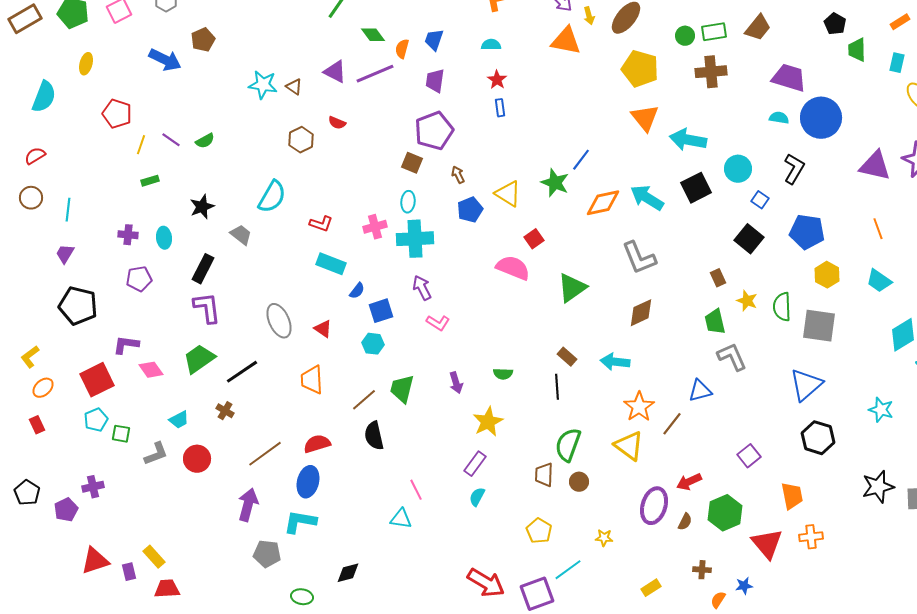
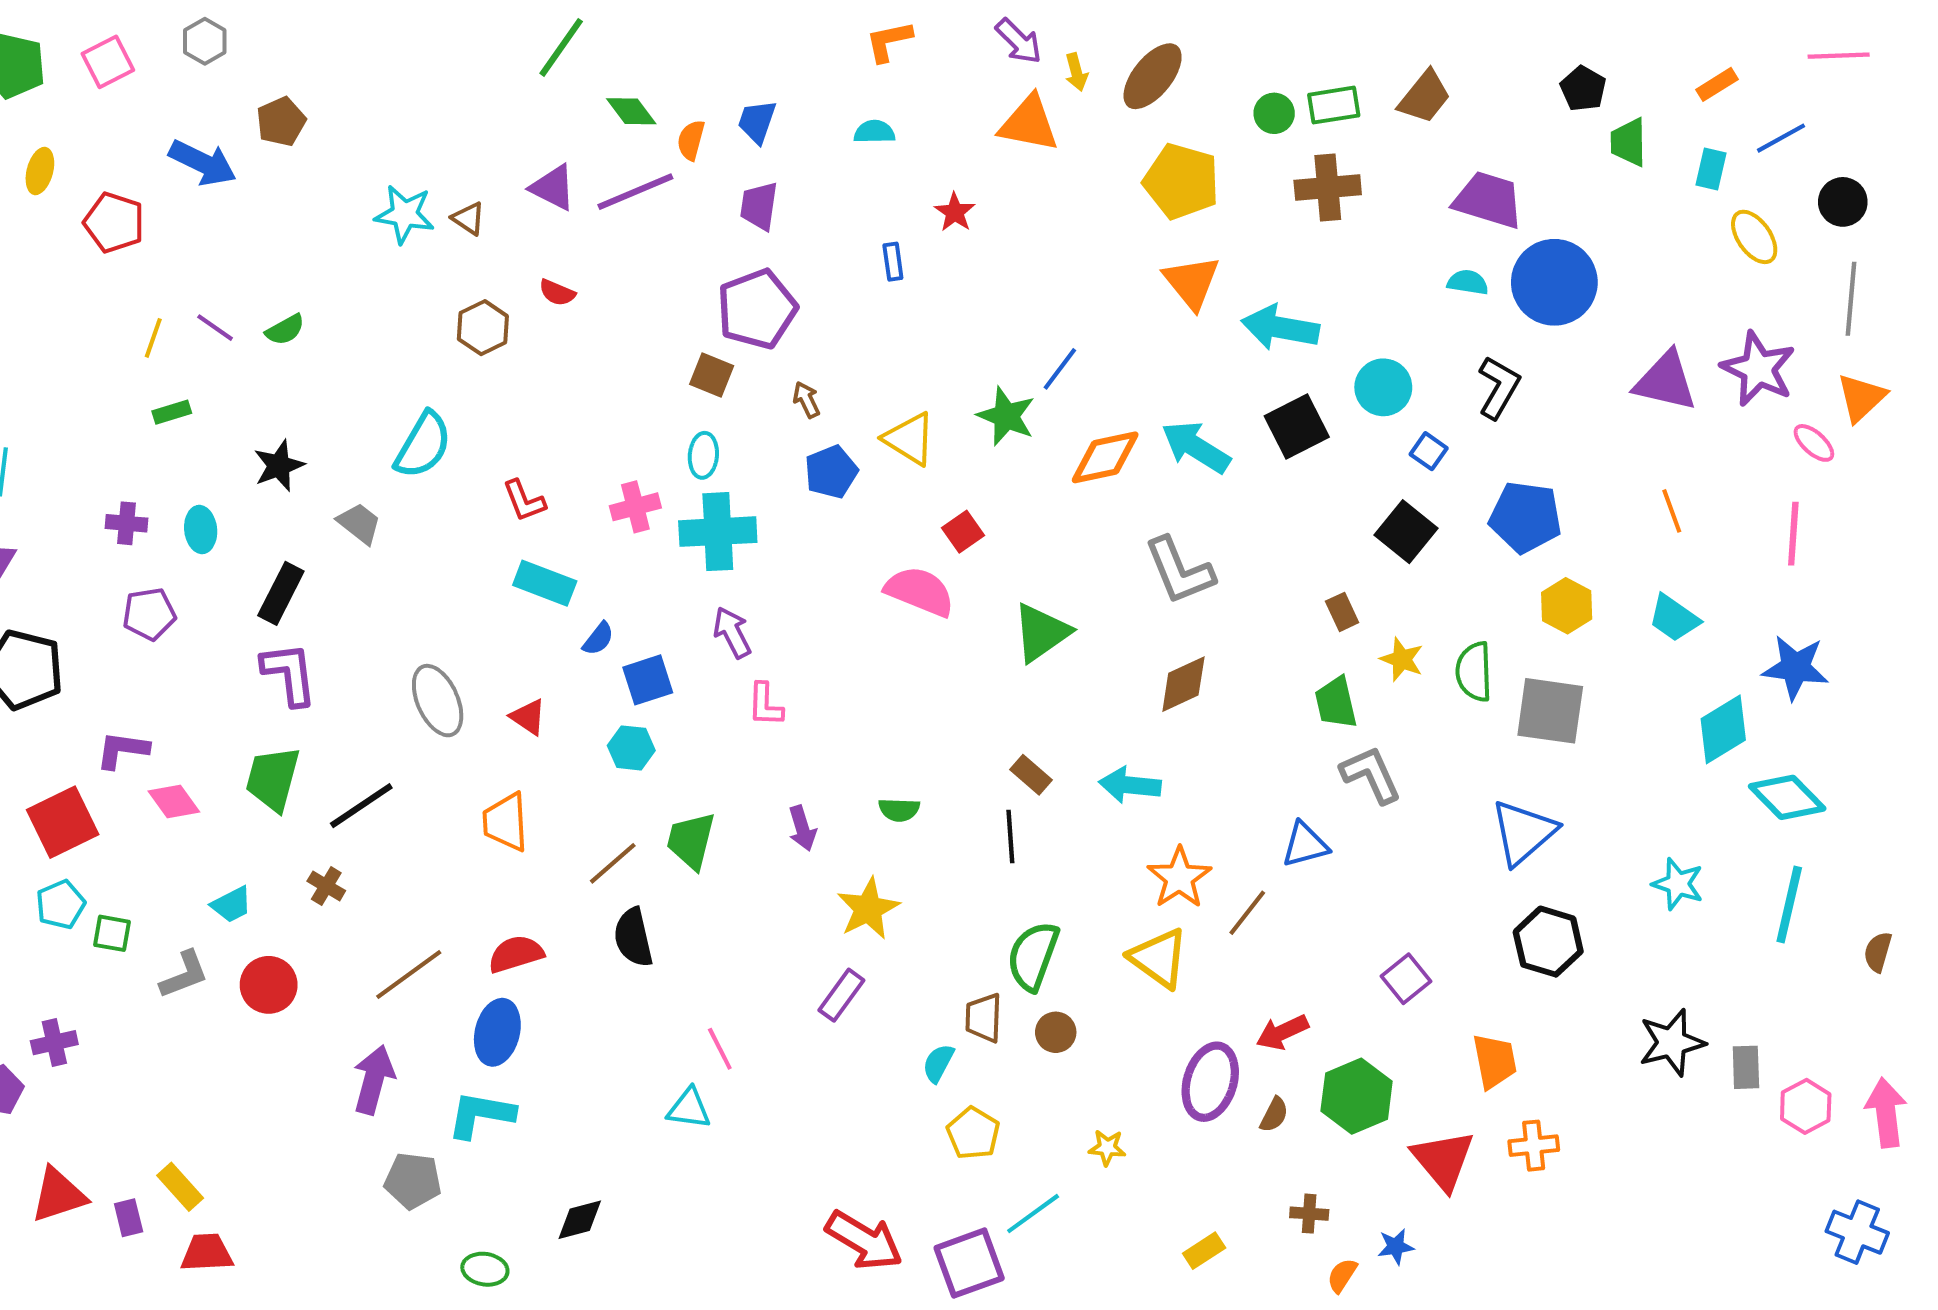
red star: (497, 80) -> (955, 212), moved
red pentagon: (117, 114) -> (114, 223), moved
red L-shape: (321, 224) -> (524, 501), turned 50
pink L-shape: (438, 323) -> (765, 705), turned 60
green trapezoid: (199, 359) -> (273, 779), turned -40
cyan semicircle: (477, 497) -> (938, 1063), moved

